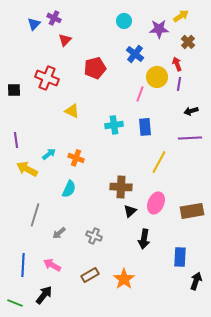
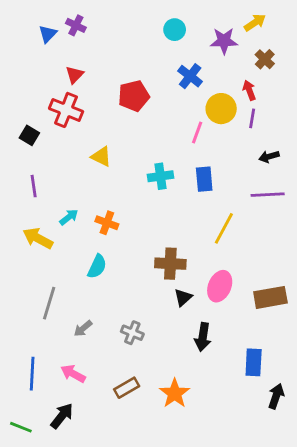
red triangle: (65, 40) -> (74, 75), moved
black square: (14, 90) -> (29, 135), moved, turned 32
purple line: (16, 140) -> (34, 186), moved

